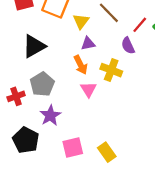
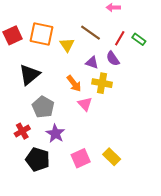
purple triangle: (88, 43) -> (92, 63), moved, turned 40
red cross: (16, 96) -> (22, 131), moved

